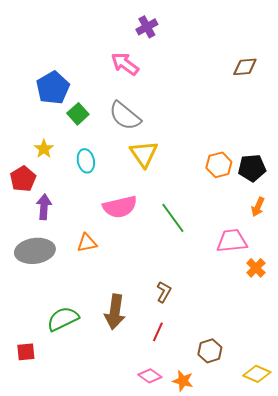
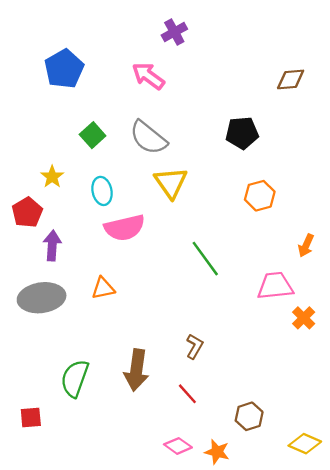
blue pentagon: (53, 88) -> (64, 69), moved
black pentagon: (252, 168) -> (242, 133), moved
pink semicircle: (120, 207) -> (125, 228), moved
green semicircle: (63, 319) -> (75, 378), turned -44
red line: (158, 332) -> (187, 394), turned -66

